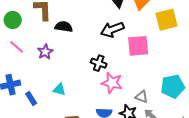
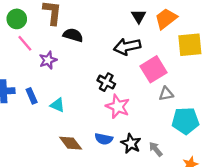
pink square: (138, 46) -> (153, 69), turned -35
pink line: (17, 47) -> (25, 43), moved
gray triangle: (142, 97) -> (166, 94), moved, turned -40
blue rectangle: (31, 98) -> (32, 96), moved

